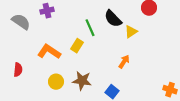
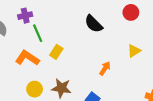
green line: (90, 28) -> (38, 33), moved
yellow triangle: (131, 32) -> (134, 51), moved

